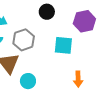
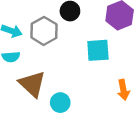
gray hexagon: (24, 40) -> (44, 31), moved

